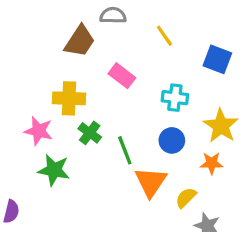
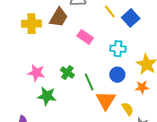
blue square: (217, 59) -> (131, 18), moved, turned 30
yellow cross: (69, 98) -> (31, 24), moved
yellow semicircle: (186, 198) -> (128, 109), turned 104

